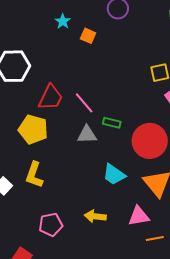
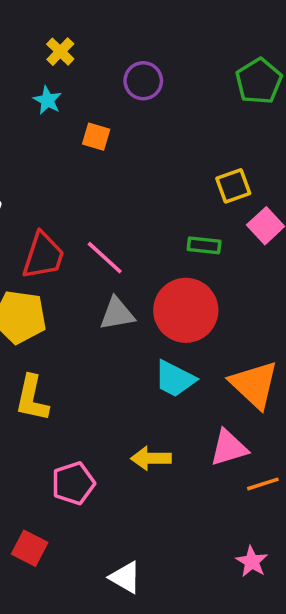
cyan star: (63, 21) -> (47, 100), moved
green rectangle: (112, 123) -> (204, 245), moved
red circle: (150, 141) -> (186, 310), moved

